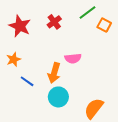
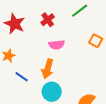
orange square: (104, 25) -> (96, 41), moved
pink semicircle: (73, 58) -> (57, 45), moved

